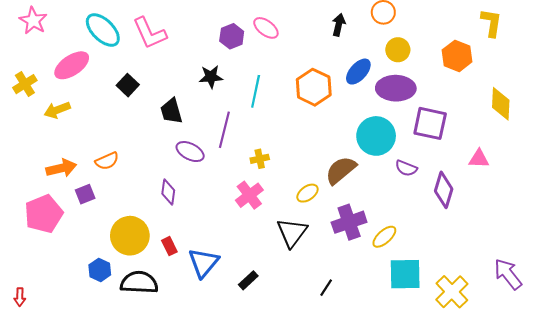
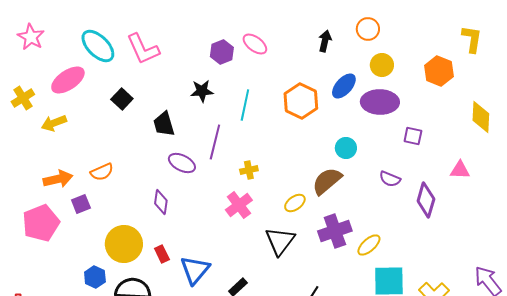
purple square: (430, 123) -> (413, 136), size x0.6
cyan circle: (376, 136) -> (346, 148), moved, size x0.6

